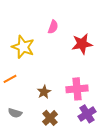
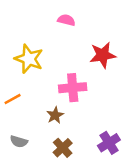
pink semicircle: (53, 27) -> (66, 20), moved, turned -96
pink cross: (77, 89) -> (73, 88), moved

